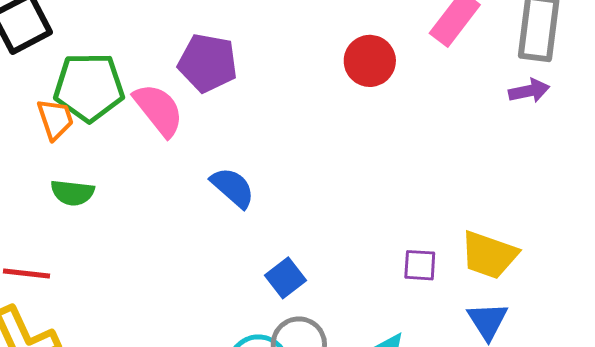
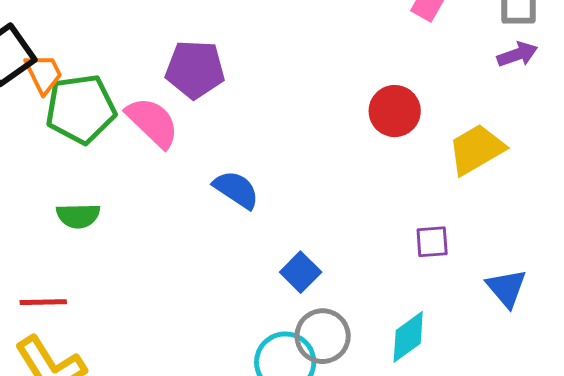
red circle: (370, 61) -> (395, 111), moved
orange trapezoid: (55, 119) -> (44, 74), moved
yellow trapezoid: (489, 255) -> (476, 149), moved, turned 138

